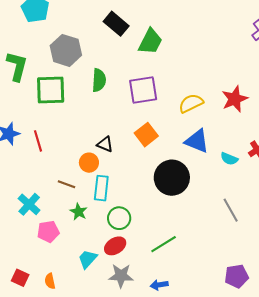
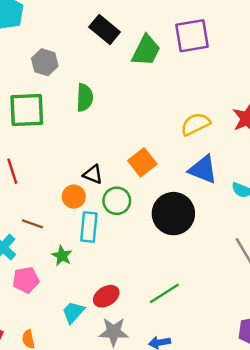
gray hexagon: (66, 50) -> (45, 62), size x0.7
purple square: (143, 90) -> (192, 36), moved
brown line: (66, 184) -> (32, 224), moved
green circle: (119, 218) -> (117, 201), moved

